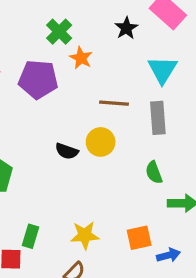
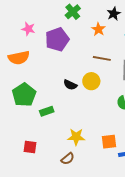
orange star: (81, 58) -> (98, 29), moved
purple pentagon: (38, 79) -> (57, 39), turned -30
green rectangle: (30, 236) -> (47, 111), moved, turned 48

